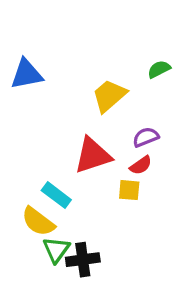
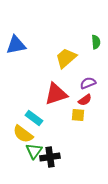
green semicircle: (159, 69) -> (96, 42), turned 112

